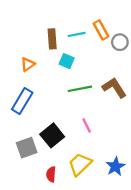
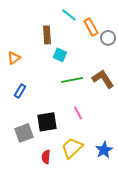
cyan line: (77, 34) -> (69, 15), moved, turned 49
orange triangle: (28, 64) -> (14, 58), moved
blue rectangle: (22, 101) -> (20, 91), size x0.6
black square: (52, 135) -> (47, 122), turned 30

